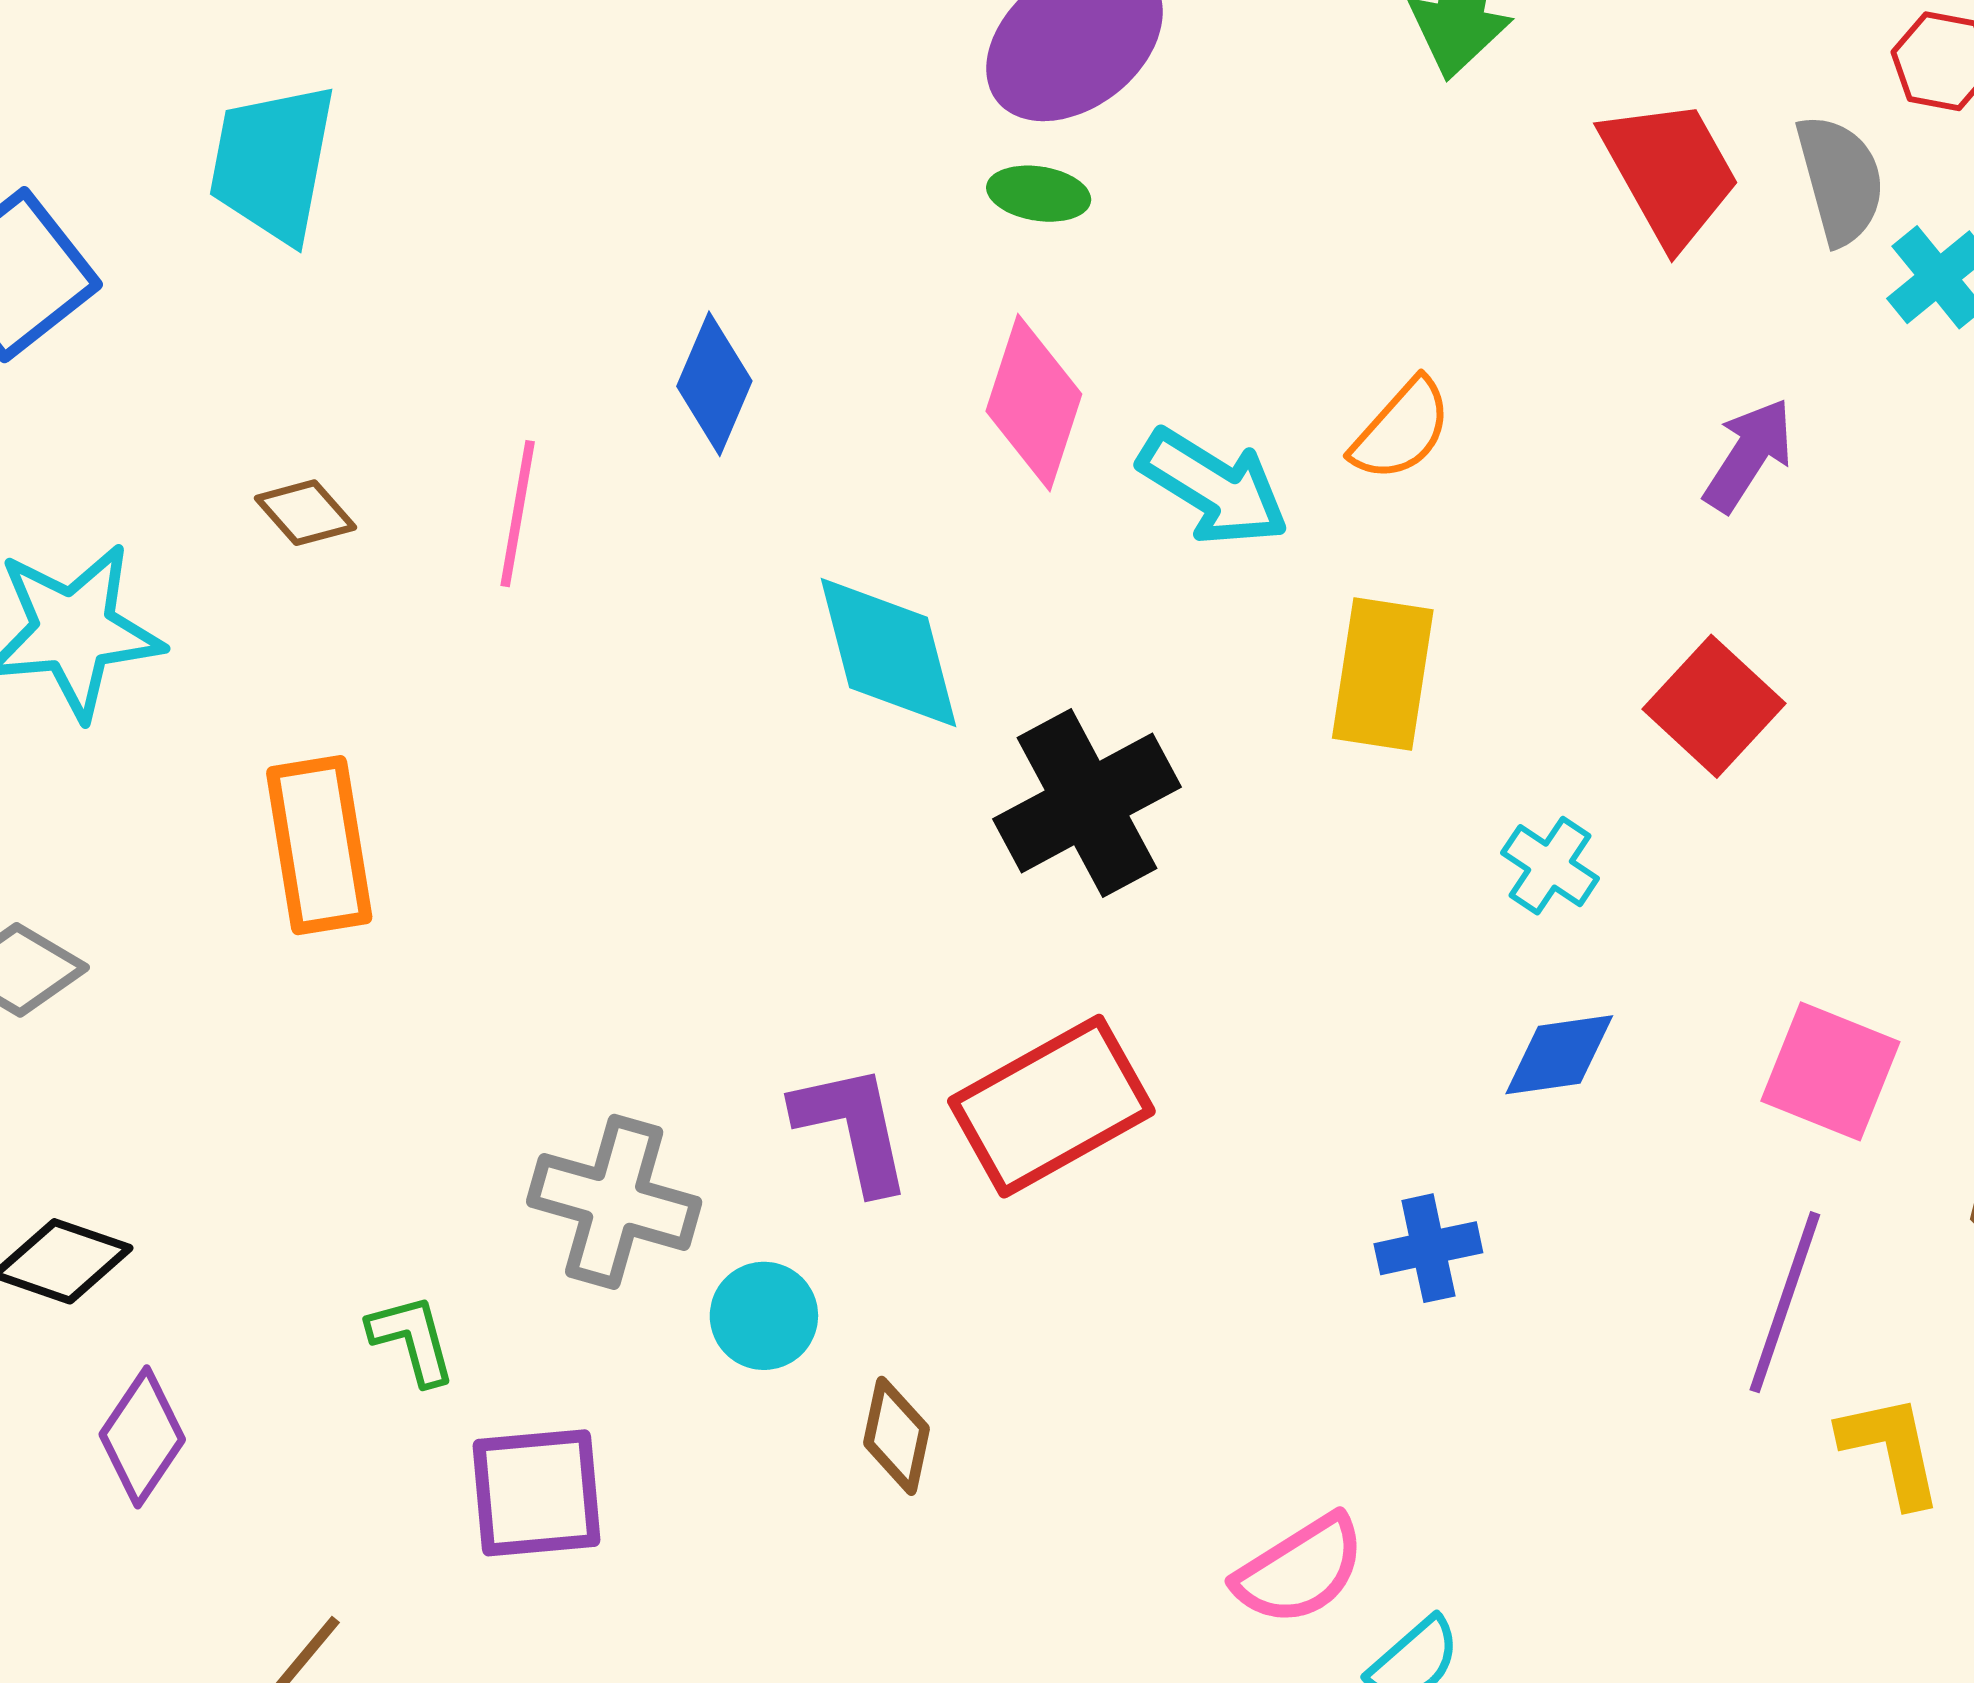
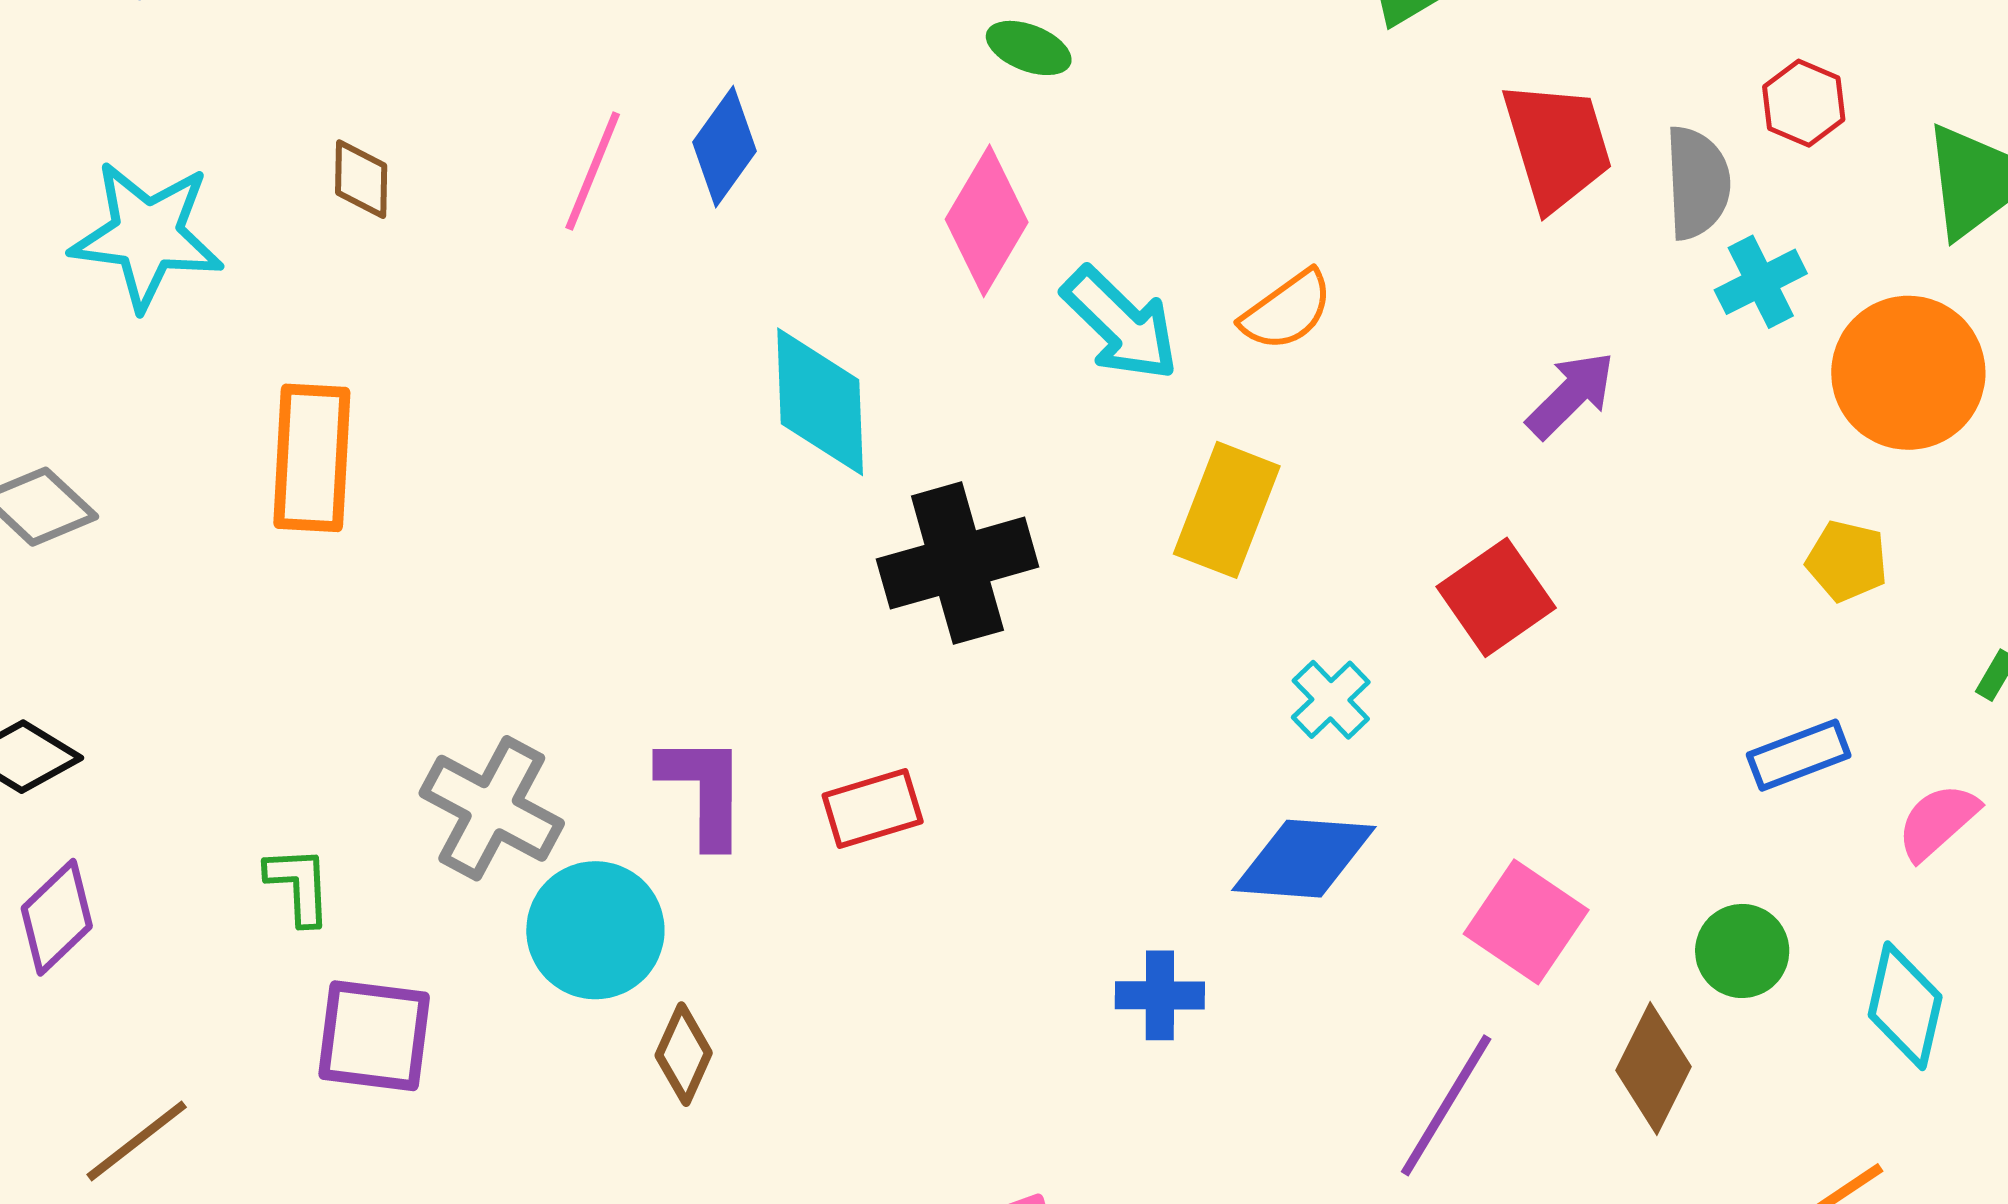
brown diamond: (305, 513) -> (361, 179), turned 30
pink line: (518, 514) -> (593, 171), moved
blue diamond: (1559, 1055) -> (1304, 859), size x1.4
red rectangle: (1051, 1106) -> (873, 809), size x0.6
cyan circle: (764, 1316) -> (595, 930), size x1.5

